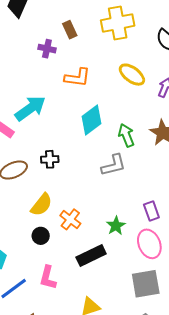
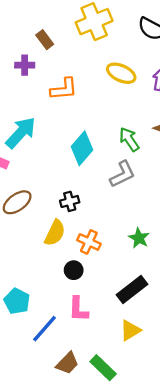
cyan diamond: (92, 120) -> (82, 148), moved
black cross: (50, 159) -> (70, 201), moved
black circle: (41, 236) -> (74, 270), moved
black rectangle: (91, 256) -> (132, 289), moved

